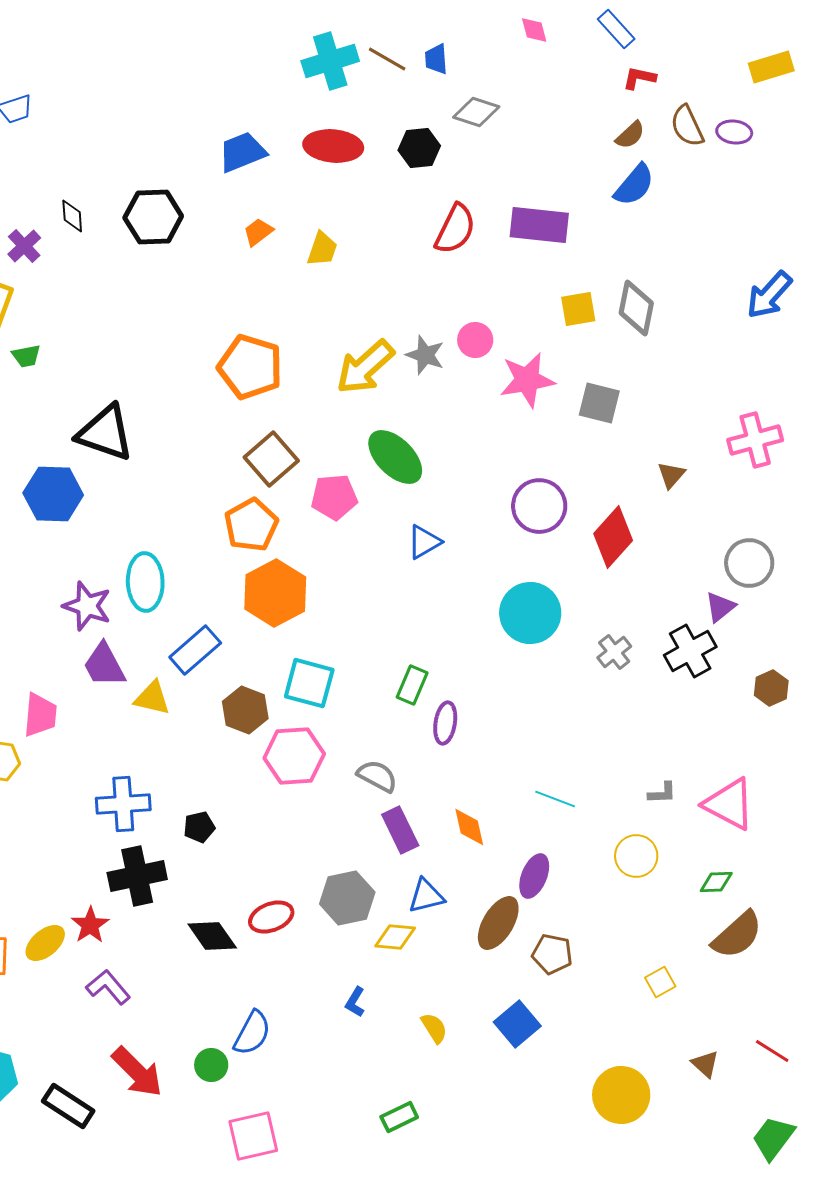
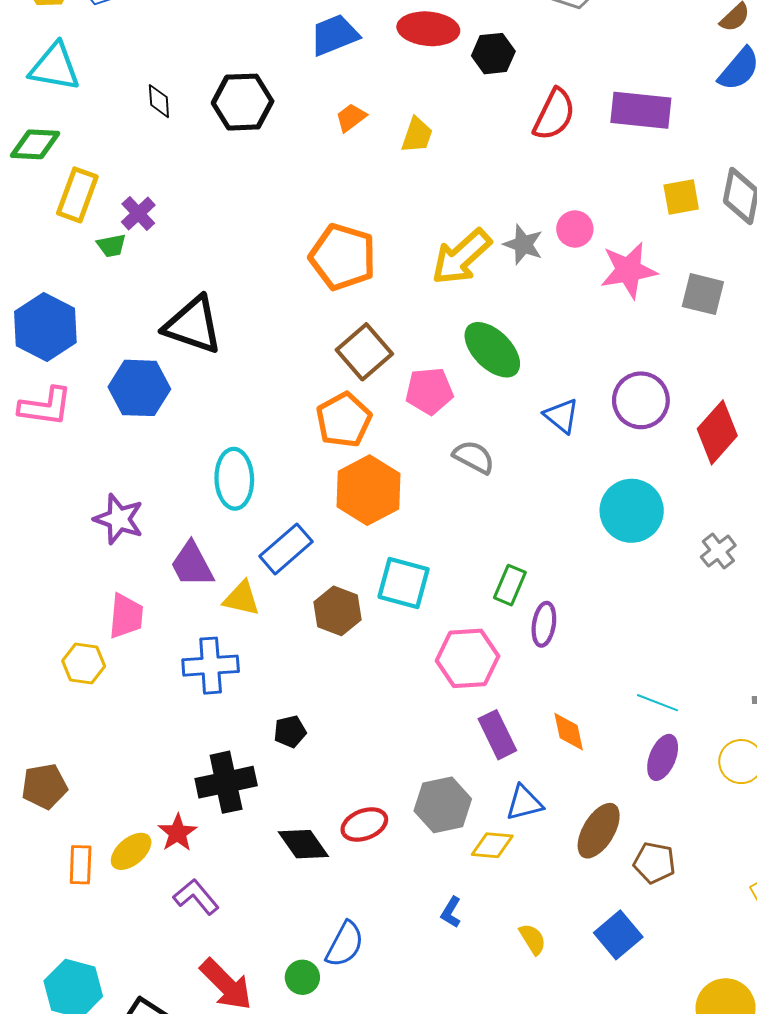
black hexagon: (419, 148) -> (493, 54), moved
purple cross: (24, 246) -> (138, 214), moved
blue triangle: (424, 542) -> (561, 416), moved, turned -51
purple star: (87, 606) -> (119, 519), moved
pink hexagon: (294, 756) -> (468, 658), moved
gray semicircle: (377, 776) -> (474, 457), moved
blue cross: (123, 804) -> (211, 666), moved
purple ellipse: (534, 876) -> (663, 757), moved

